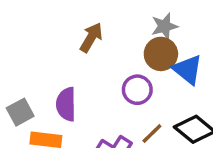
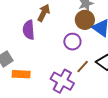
purple semicircle: (66, 104) -> (29, 30), moved

